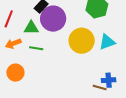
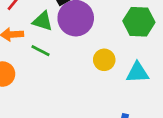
yellow circle: (82, 41) -> (104, 60), size x0.6

